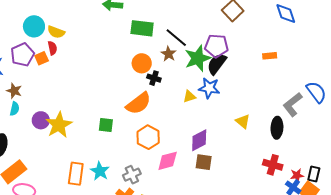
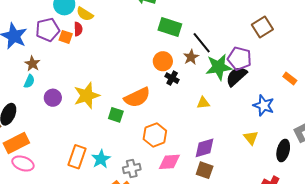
orange rectangle: (270, 56) -> (290, 79), turned 32
orange square: (42, 58) -> (66, 37), turned 32
blue star: (209, 88) -> (264, 105), moved
orange semicircle: (138, 103) -> (137, 97), moved
yellow star: (59, 125) -> (87, 96), moved

